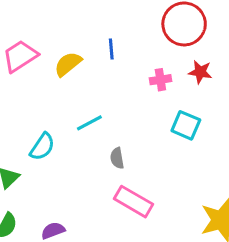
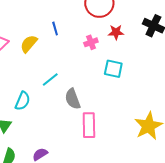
gray semicircle: (117, 158) -> (73, 99), size x1.5
pink rectangle: (134, 202) -> (89, 125), turned 70

